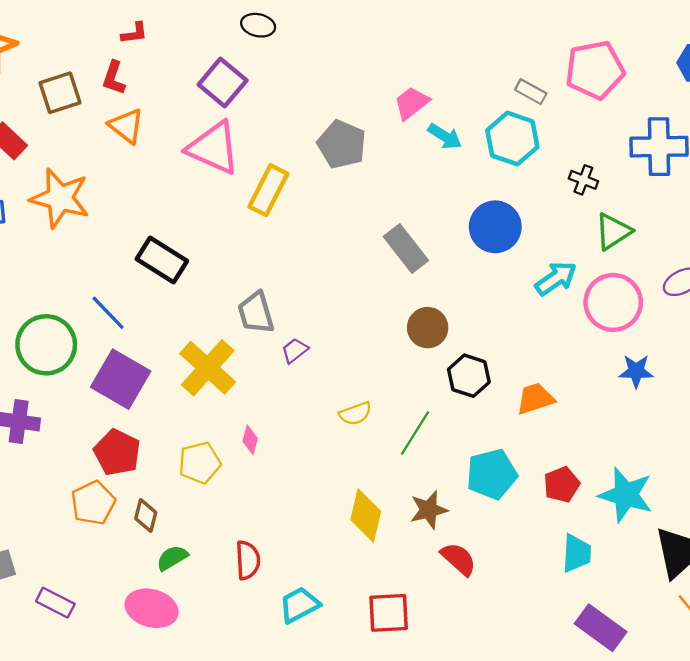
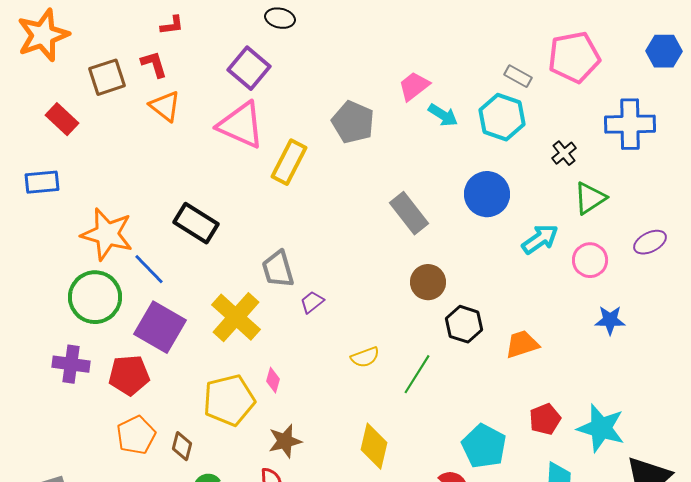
red L-shape: (114, 78) -> (154, 64), turned 144
black cross: (583, 180) -> (564, 153), turned 30
orange star: (60, 198) -> (107, 234), moved
pink circle: (613, 302) -> (590, 260), size x0.7
red pentagon: (117, 452) -> (129, 375), moved, turned -30
yellow pentagon: (200, 463) -> (229, 400), size x1.4
cyan pentagon: (492, 474) -> (484, 446), moved, turned -30
brown star: (429, 510) -> (285, 441), moved

